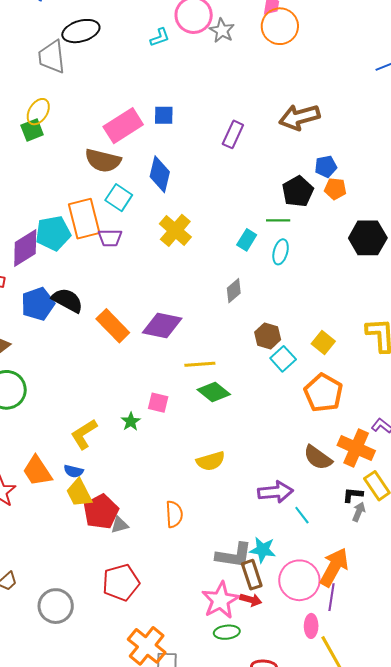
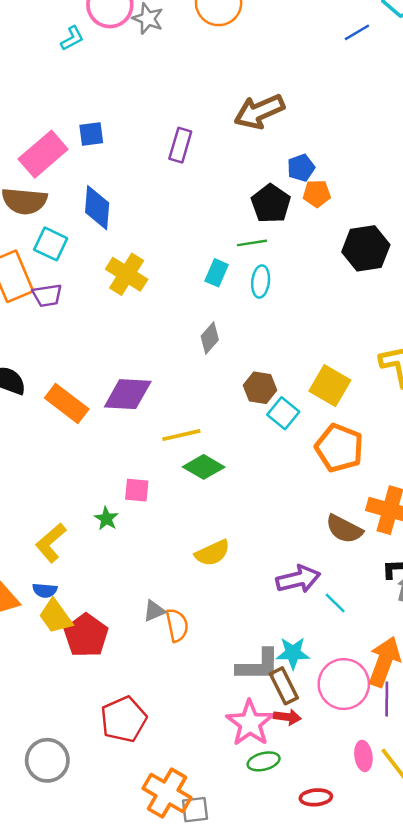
yellow square: (323, 342) -> (330, 386), size x1.4
gray triangle: (120, 525) -> (154, 611), moved
pink ellipse: (311, 626) -> (363, 756), moved

